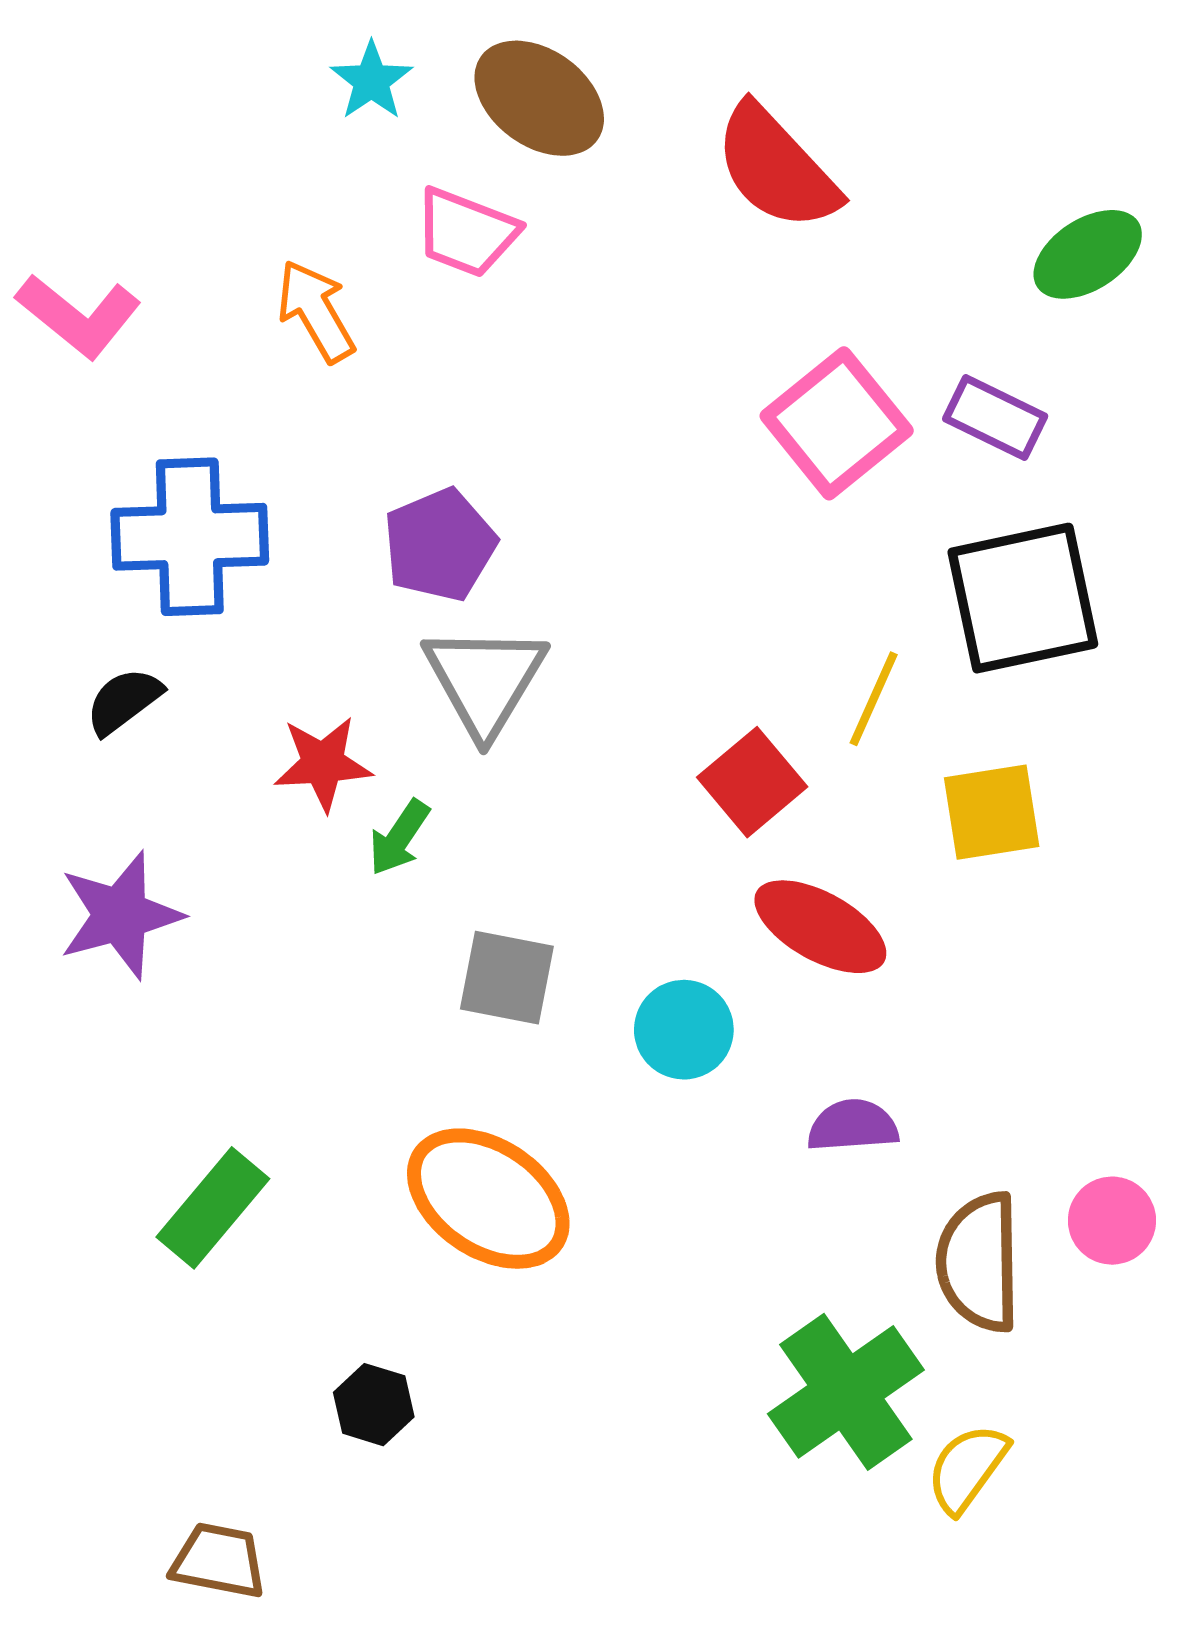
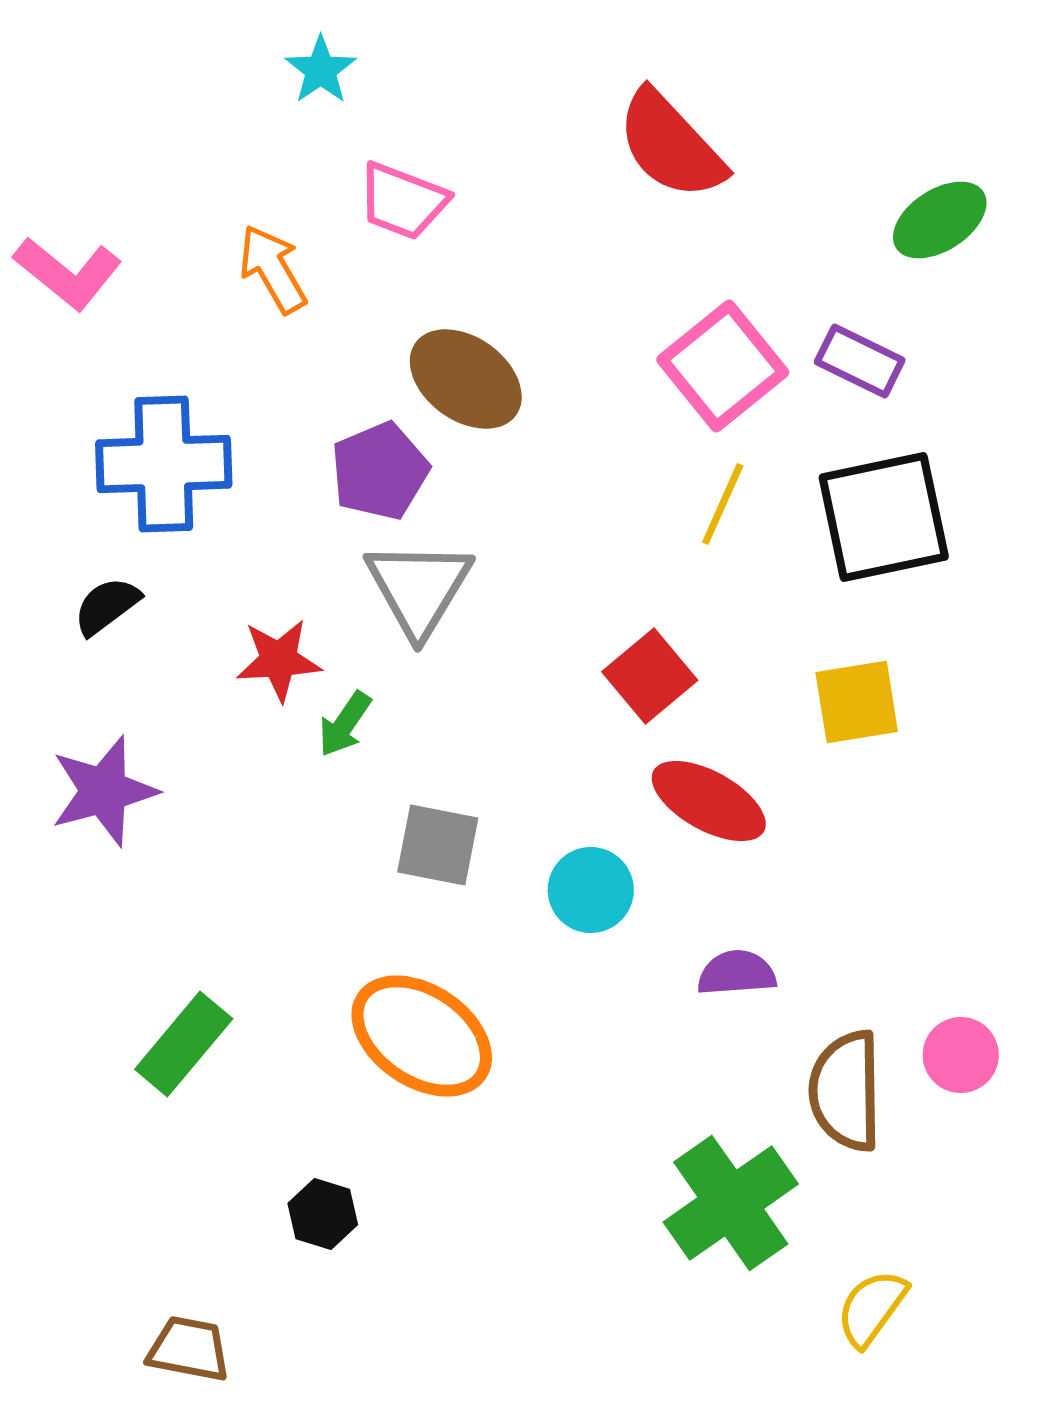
brown ellipse: (539, 98) -> (466, 379), moved
yellow line: (874, 699) -> (723, 504), moved
yellow semicircle: (967, 1468) -> (872, 1308), moved

